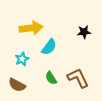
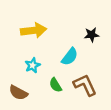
cyan semicircle: (49, 47) -> (70, 57), moved
cyan star: (22, 59) -> (33, 65), moved

